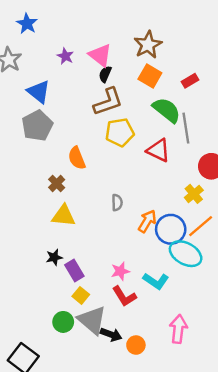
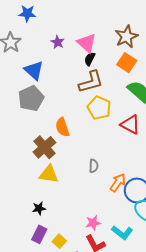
blue star: (27, 24) -> (27, 13), turned -30
yellow pentagon: (120, 132) -> (99, 108), turned 30
brown cross: (57, 184) -> (44, 147), size x1.6
purple rectangle: (74, 271) -> (39, 234), moved, turned 54

